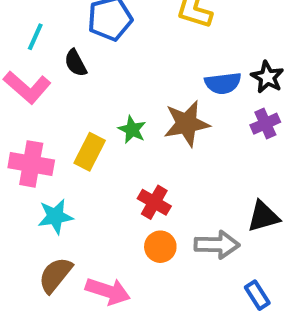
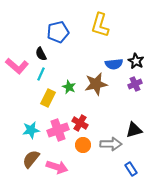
cyan line: (35, 37) -> (41, 74), moved
pink cross: (31, 164) -> (58, 130), moved, turned -30

